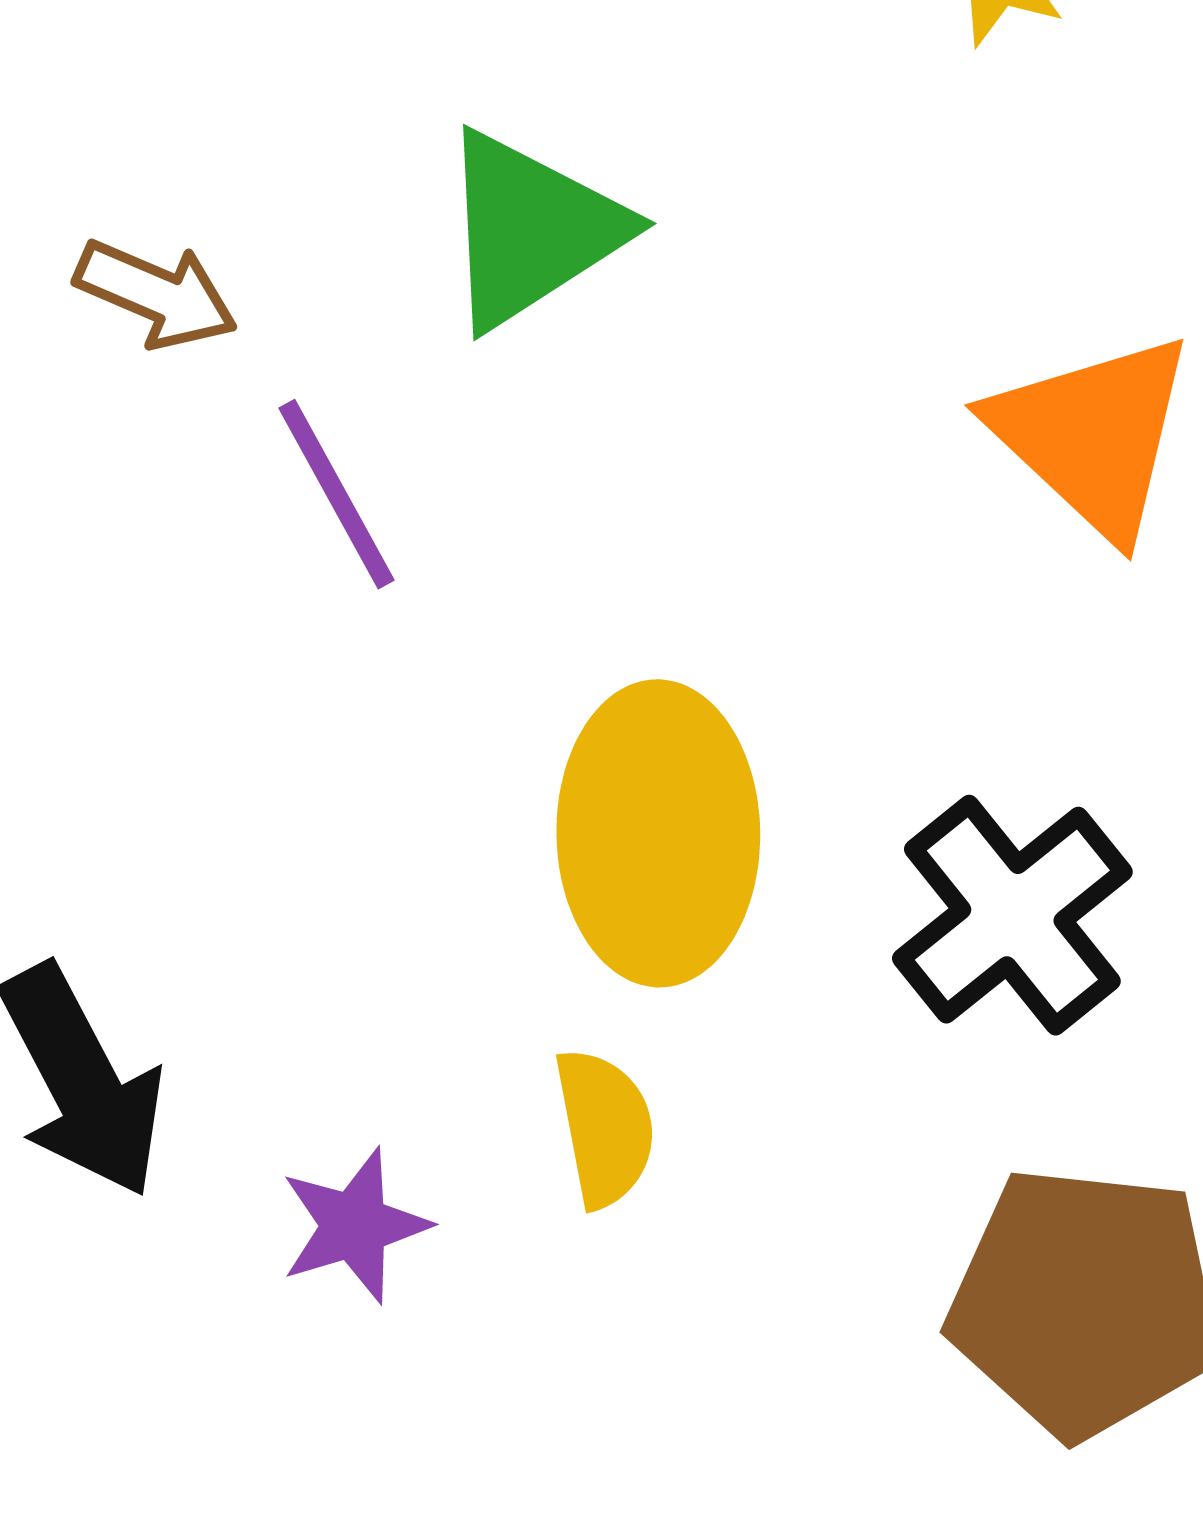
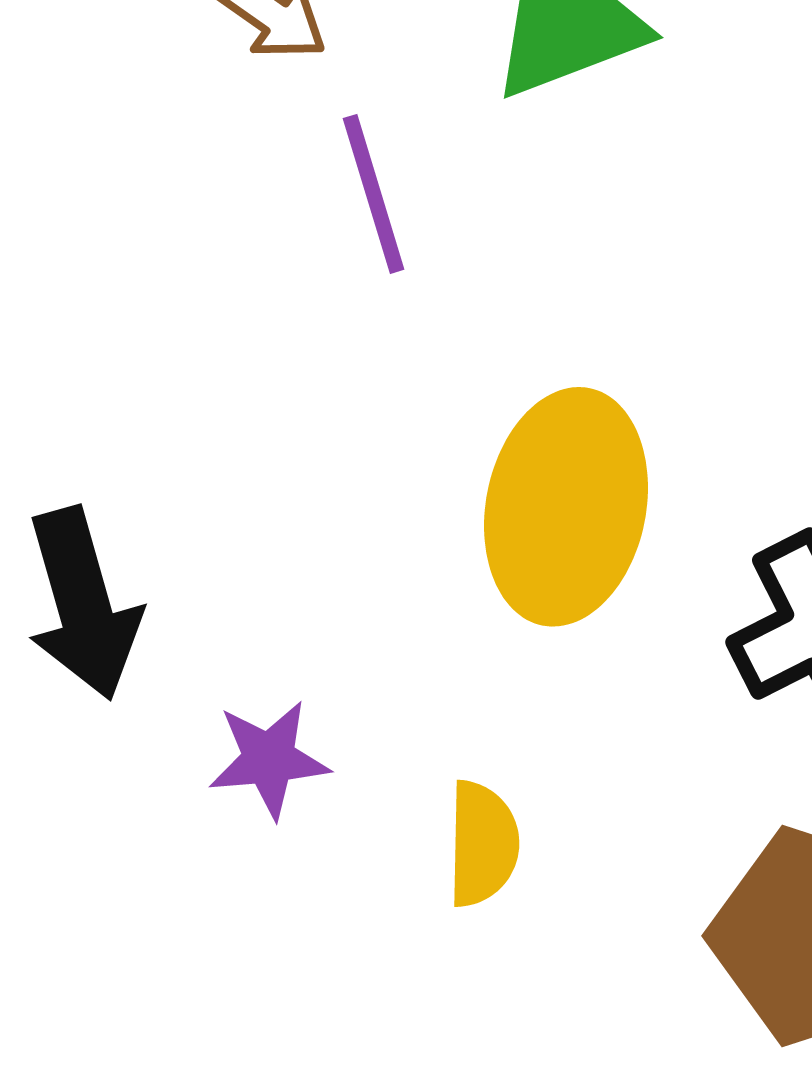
yellow semicircle: (605, 1128) -> (483, 844), moved

